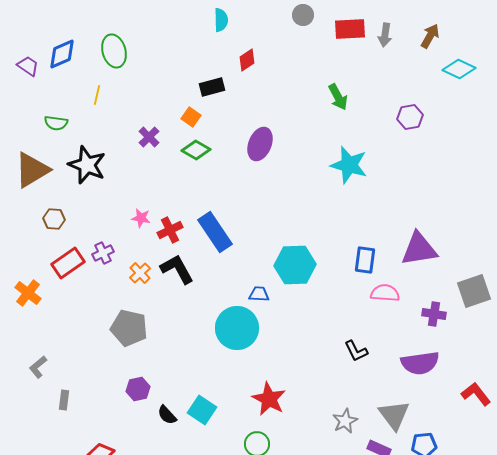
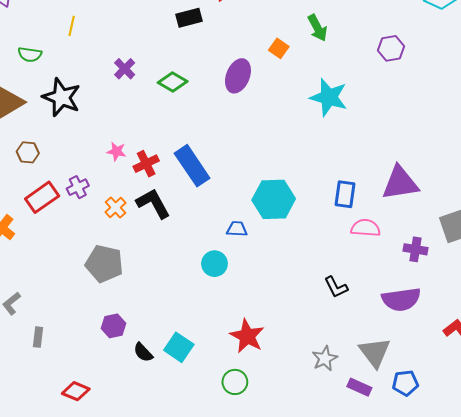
orange square: (191, 117) -> (279, 48), moved
cyan circle: (237, 328) -> (214, 264), size x0.6

